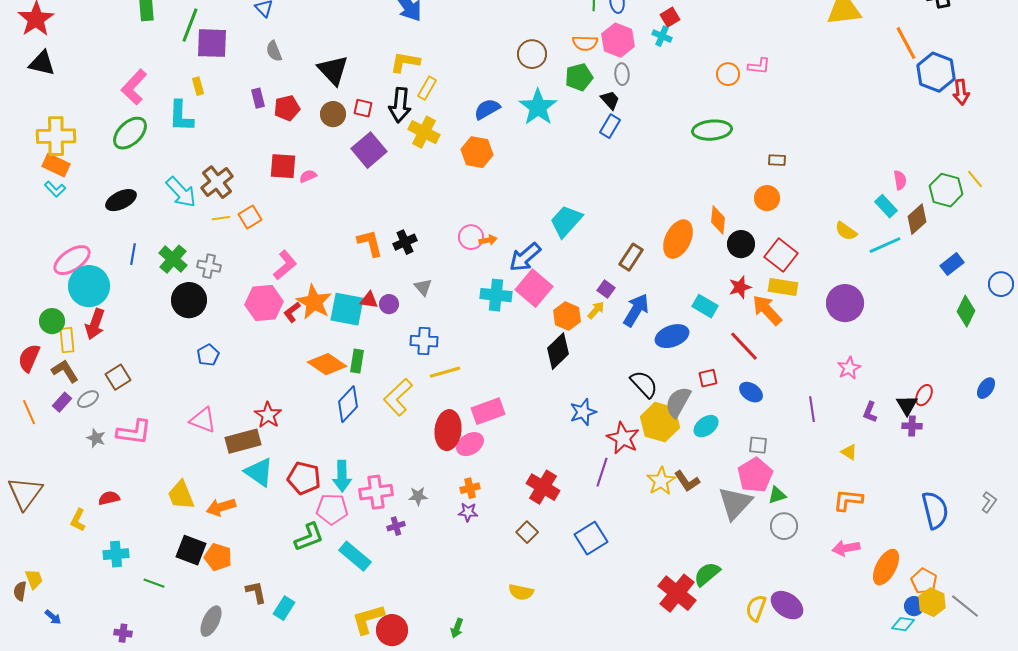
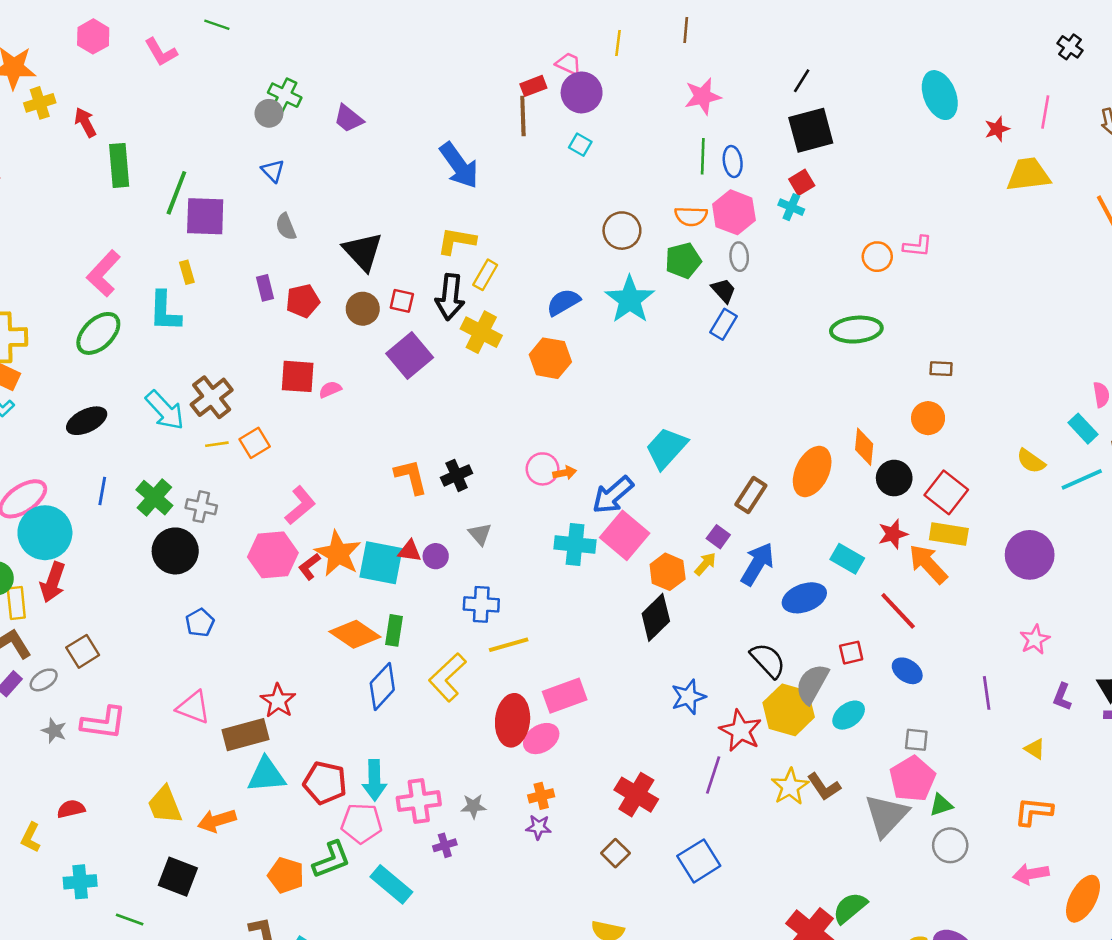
cyan triangle: (259, 472) -> (266, 775), turned -40
orange pentagon: (218, 557) -> (286, 875), moved

